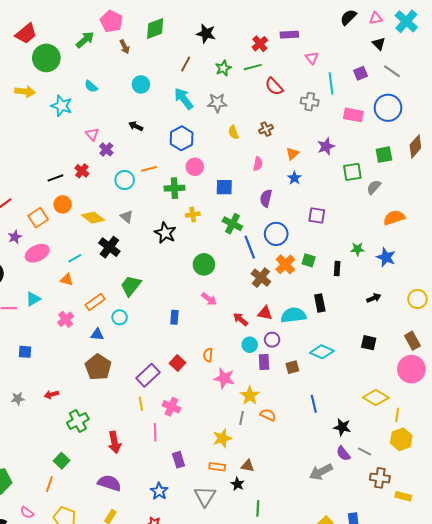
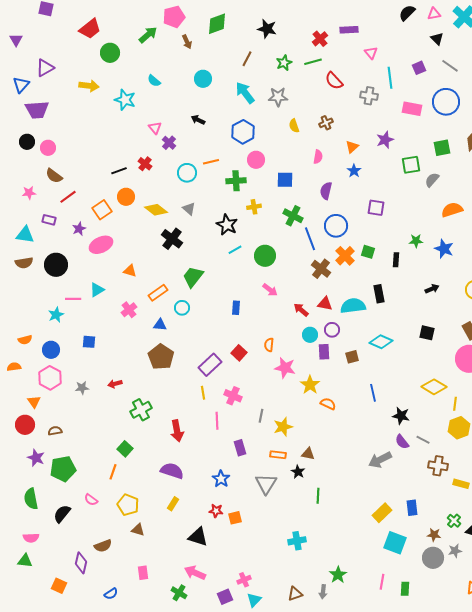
pink pentagon: (111, 21) -> (174, 17), turned 30
green circle: (46, 58) -> (110, 53), size x0.7
cyan line: (75, 258) -> (235, 250), moved
gray line: (242, 418) -> (261, 416), moved

